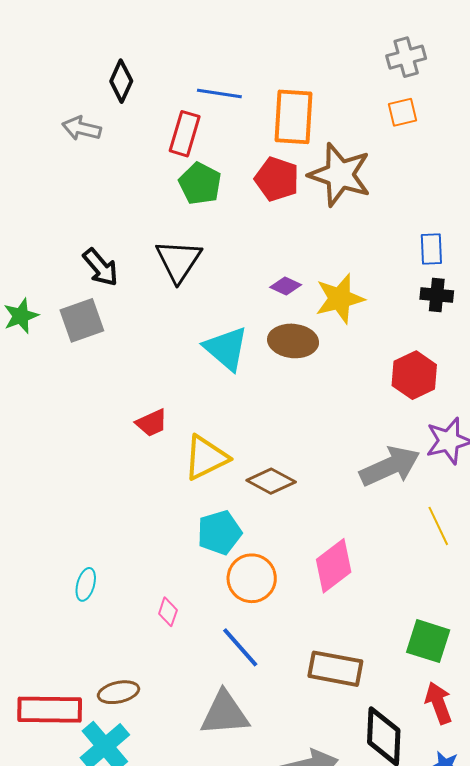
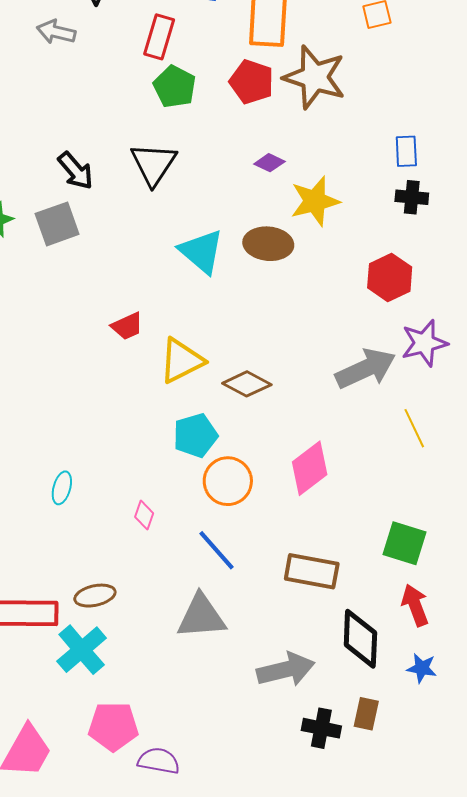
purple diamond: (286, 286) -> (269, 163), moved

